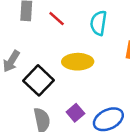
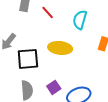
black square: (39, 80) -> (28, 59), turned 35

